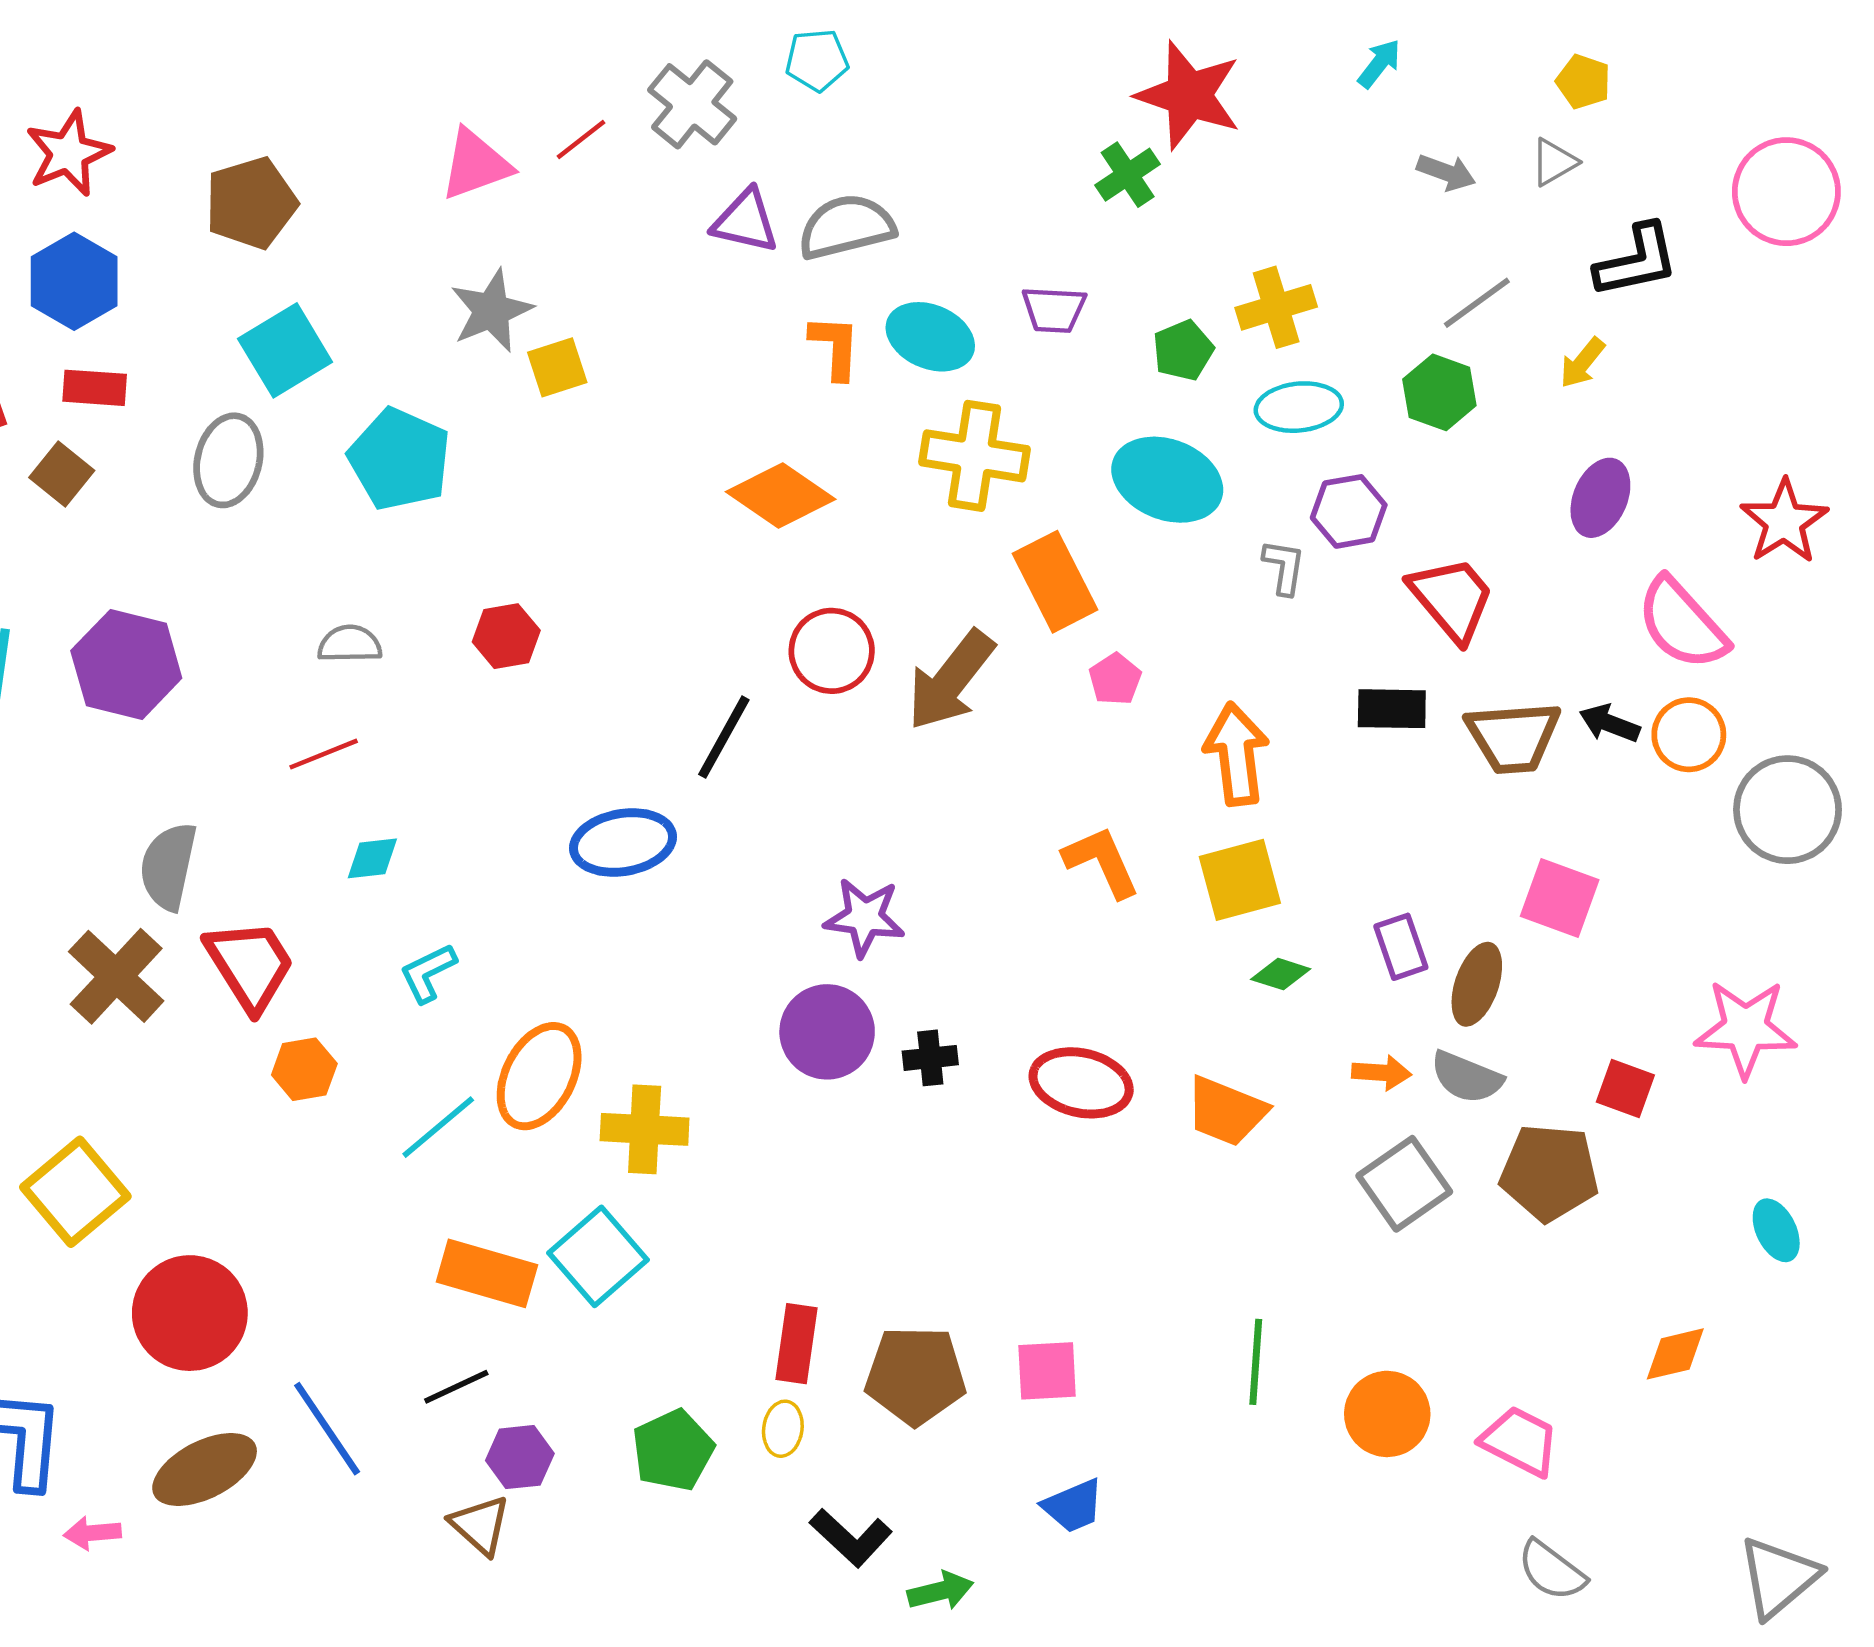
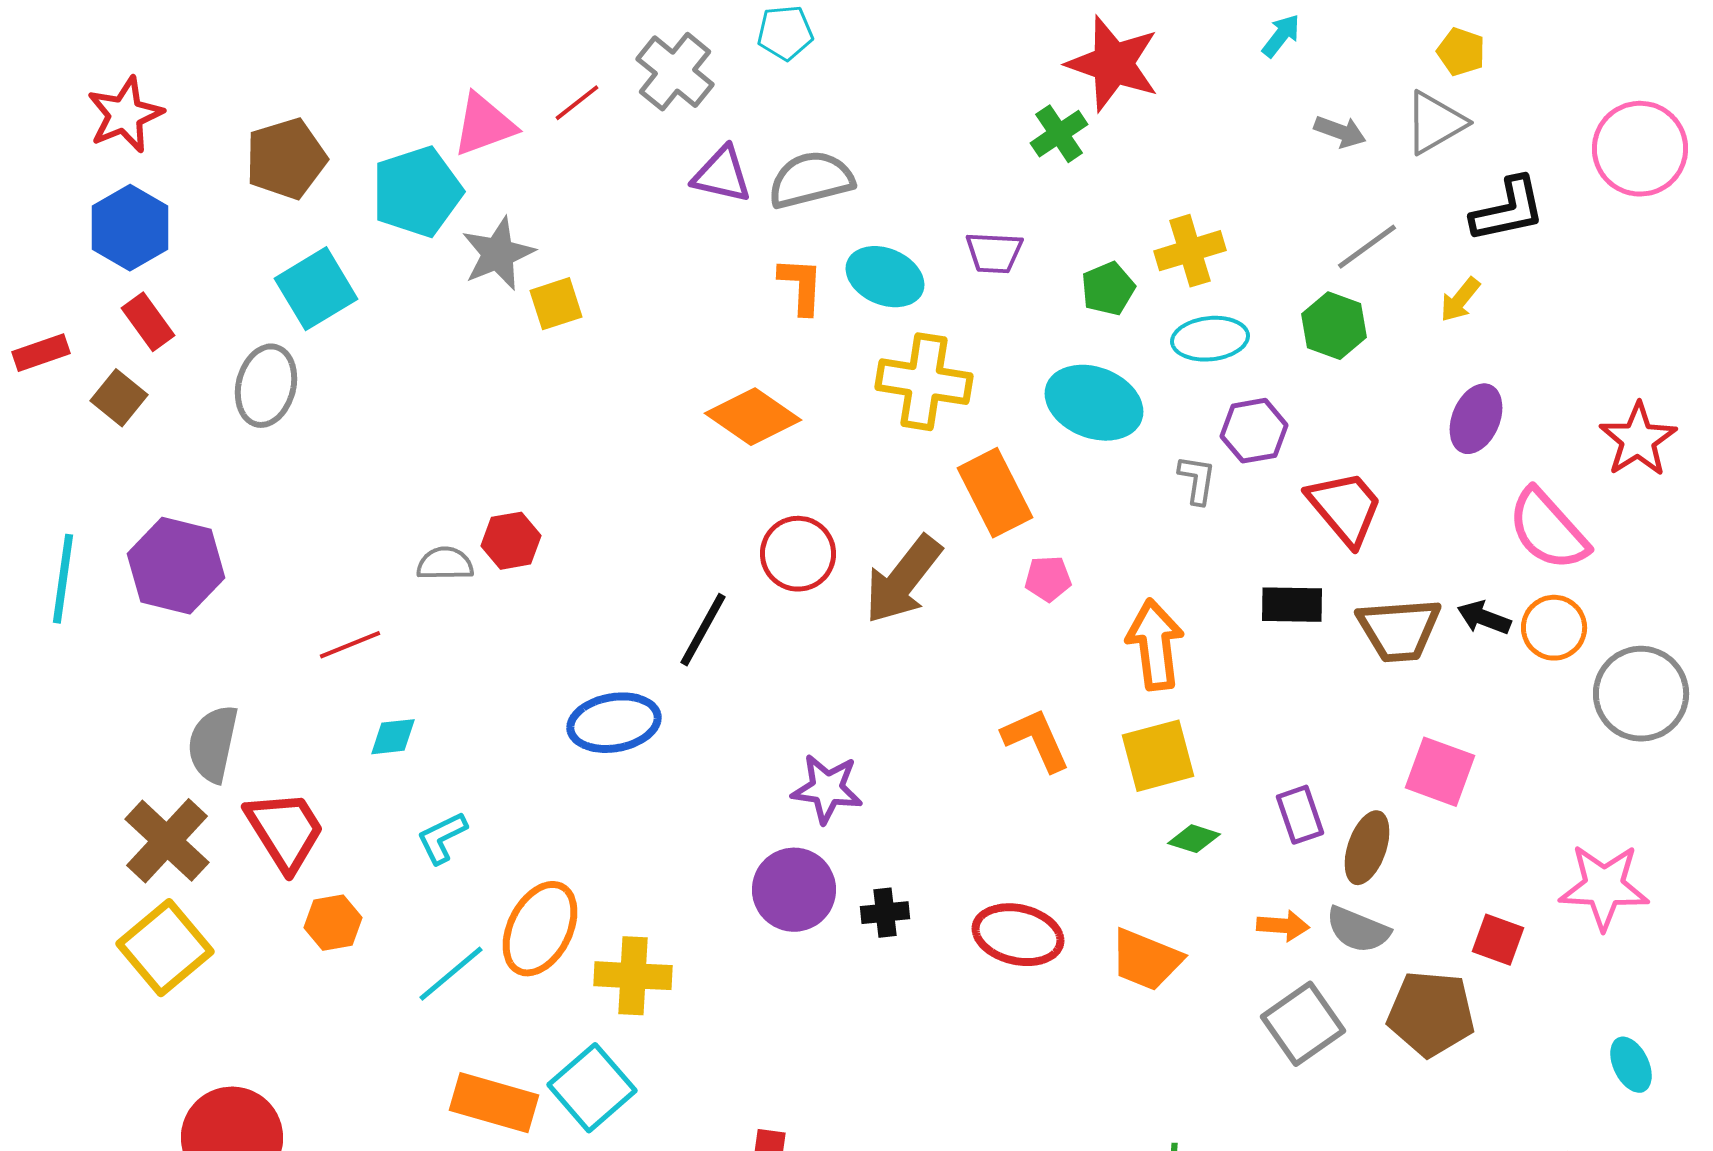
gray triangle: (1554, 162) -> (1435, 123), size x1.5
red rectangle: (95, 388) -> (148, 322), turned 50
cyan pentagon: (400, 459) -> (417, 192), moved, turned 30
gray semicircle: (350, 644) -> (445, 564), moved
pink pentagon: (1115, 679) -> (1048, 579), turned 30
yellow square: (75, 1192) -> (165, 948), moved

